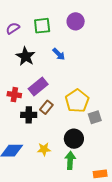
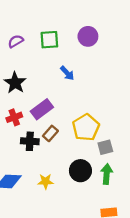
black star: (26, 56) -> (15, 83), moved
red cross: (14, 95) -> (14, 117), turned -32
green arrow: (70, 160) -> (107, 174), moved

